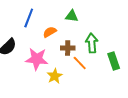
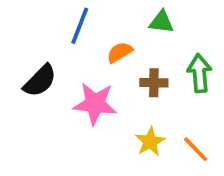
orange line: (80, 63) -> (196, 149), moved
yellow star: (55, 76) -> (150, 142), moved

